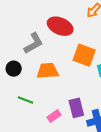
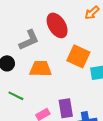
red ellipse: (60, 26) -> (57, 25), turned 30

